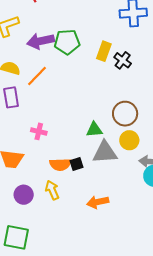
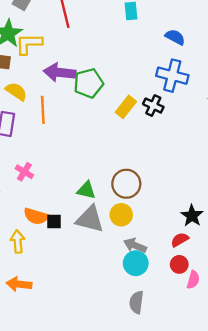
green pentagon: (67, 42) -> (88, 83), turned -30
black cross: (123, 60) -> (153, 106), moved, turned -30
orange line: (37, 76) -> (43, 110), turned -65
orange arrow: (98, 202) -> (19, 284), moved

